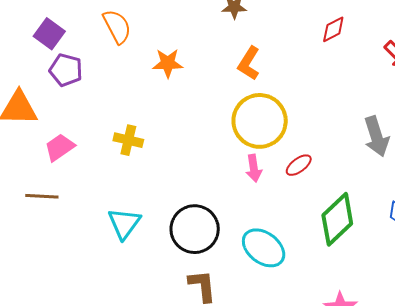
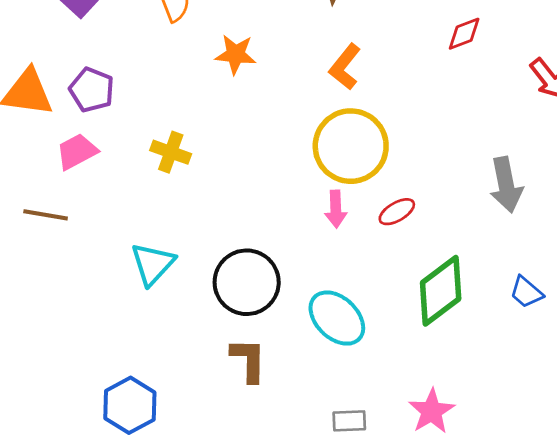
purple pentagon: (66, 70) -> (92, 90), moved

